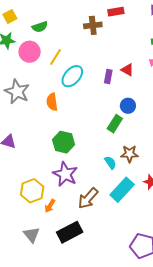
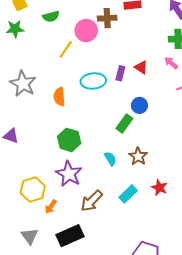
pink circle: (30, 52) -> (86, 31), moved
cyan ellipse: (72, 76) -> (93, 81), moved, turned 40
brown star: (129, 154) -> (138, 156), turned 30
cyan semicircle: (110, 163) -> (110, 159), moved
cyan rectangle: (122, 190) -> (128, 194), size x0.7

